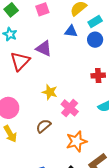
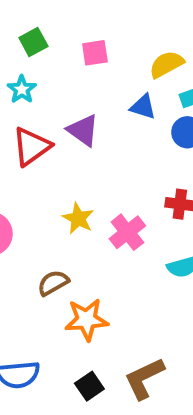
pink cross: (70, 108) -> (127, 232), moved
orange star: (76, 141) -> (86, 320), moved

